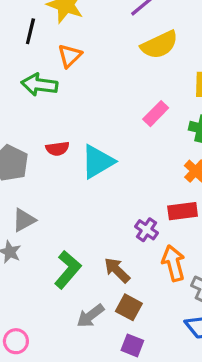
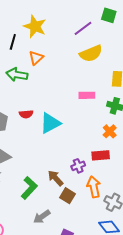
pink rectangle: (156, 114) -> (87, 95), turned 42
purple cross: (147, 230) -> (78, 166), turned 32
brown arrow: (117, 270) -> (56, 178), moved
brown square: (129, 307) -> (67, 196), moved

